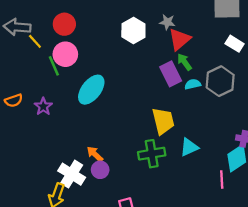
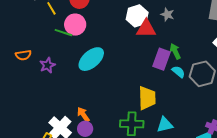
red triangle: (180, 39) -> (146, 29), moved, turned 30
green line: (54, 66) -> (63, 33), turned -60
purple rectangle: (171, 74) -> (161, 59), turned 35
cyan semicircle: (193, 84) -> (178, 72), turned 40

